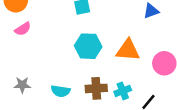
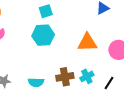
cyan hexagon: (88, 46) -> (43, 35), moved

